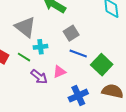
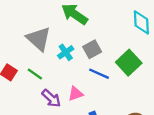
cyan cross: (40, 47) -> (66, 52), moved, turned -32
green square: (102, 65) -> (129, 63), moved

